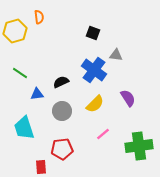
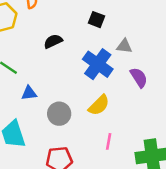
black semicircle: (61, 82) -> (53, 41), moved
purple semicircle: (128, 98) -> (139, 77), moved
pink line: (103, 134) -> (109, 141), turned -40

